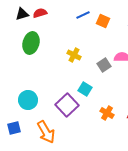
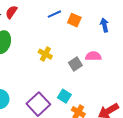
red semicircle: (40, 13) -> (11, 12), turned -40
cyan square: (85, 89) -> (64, 96), moved

